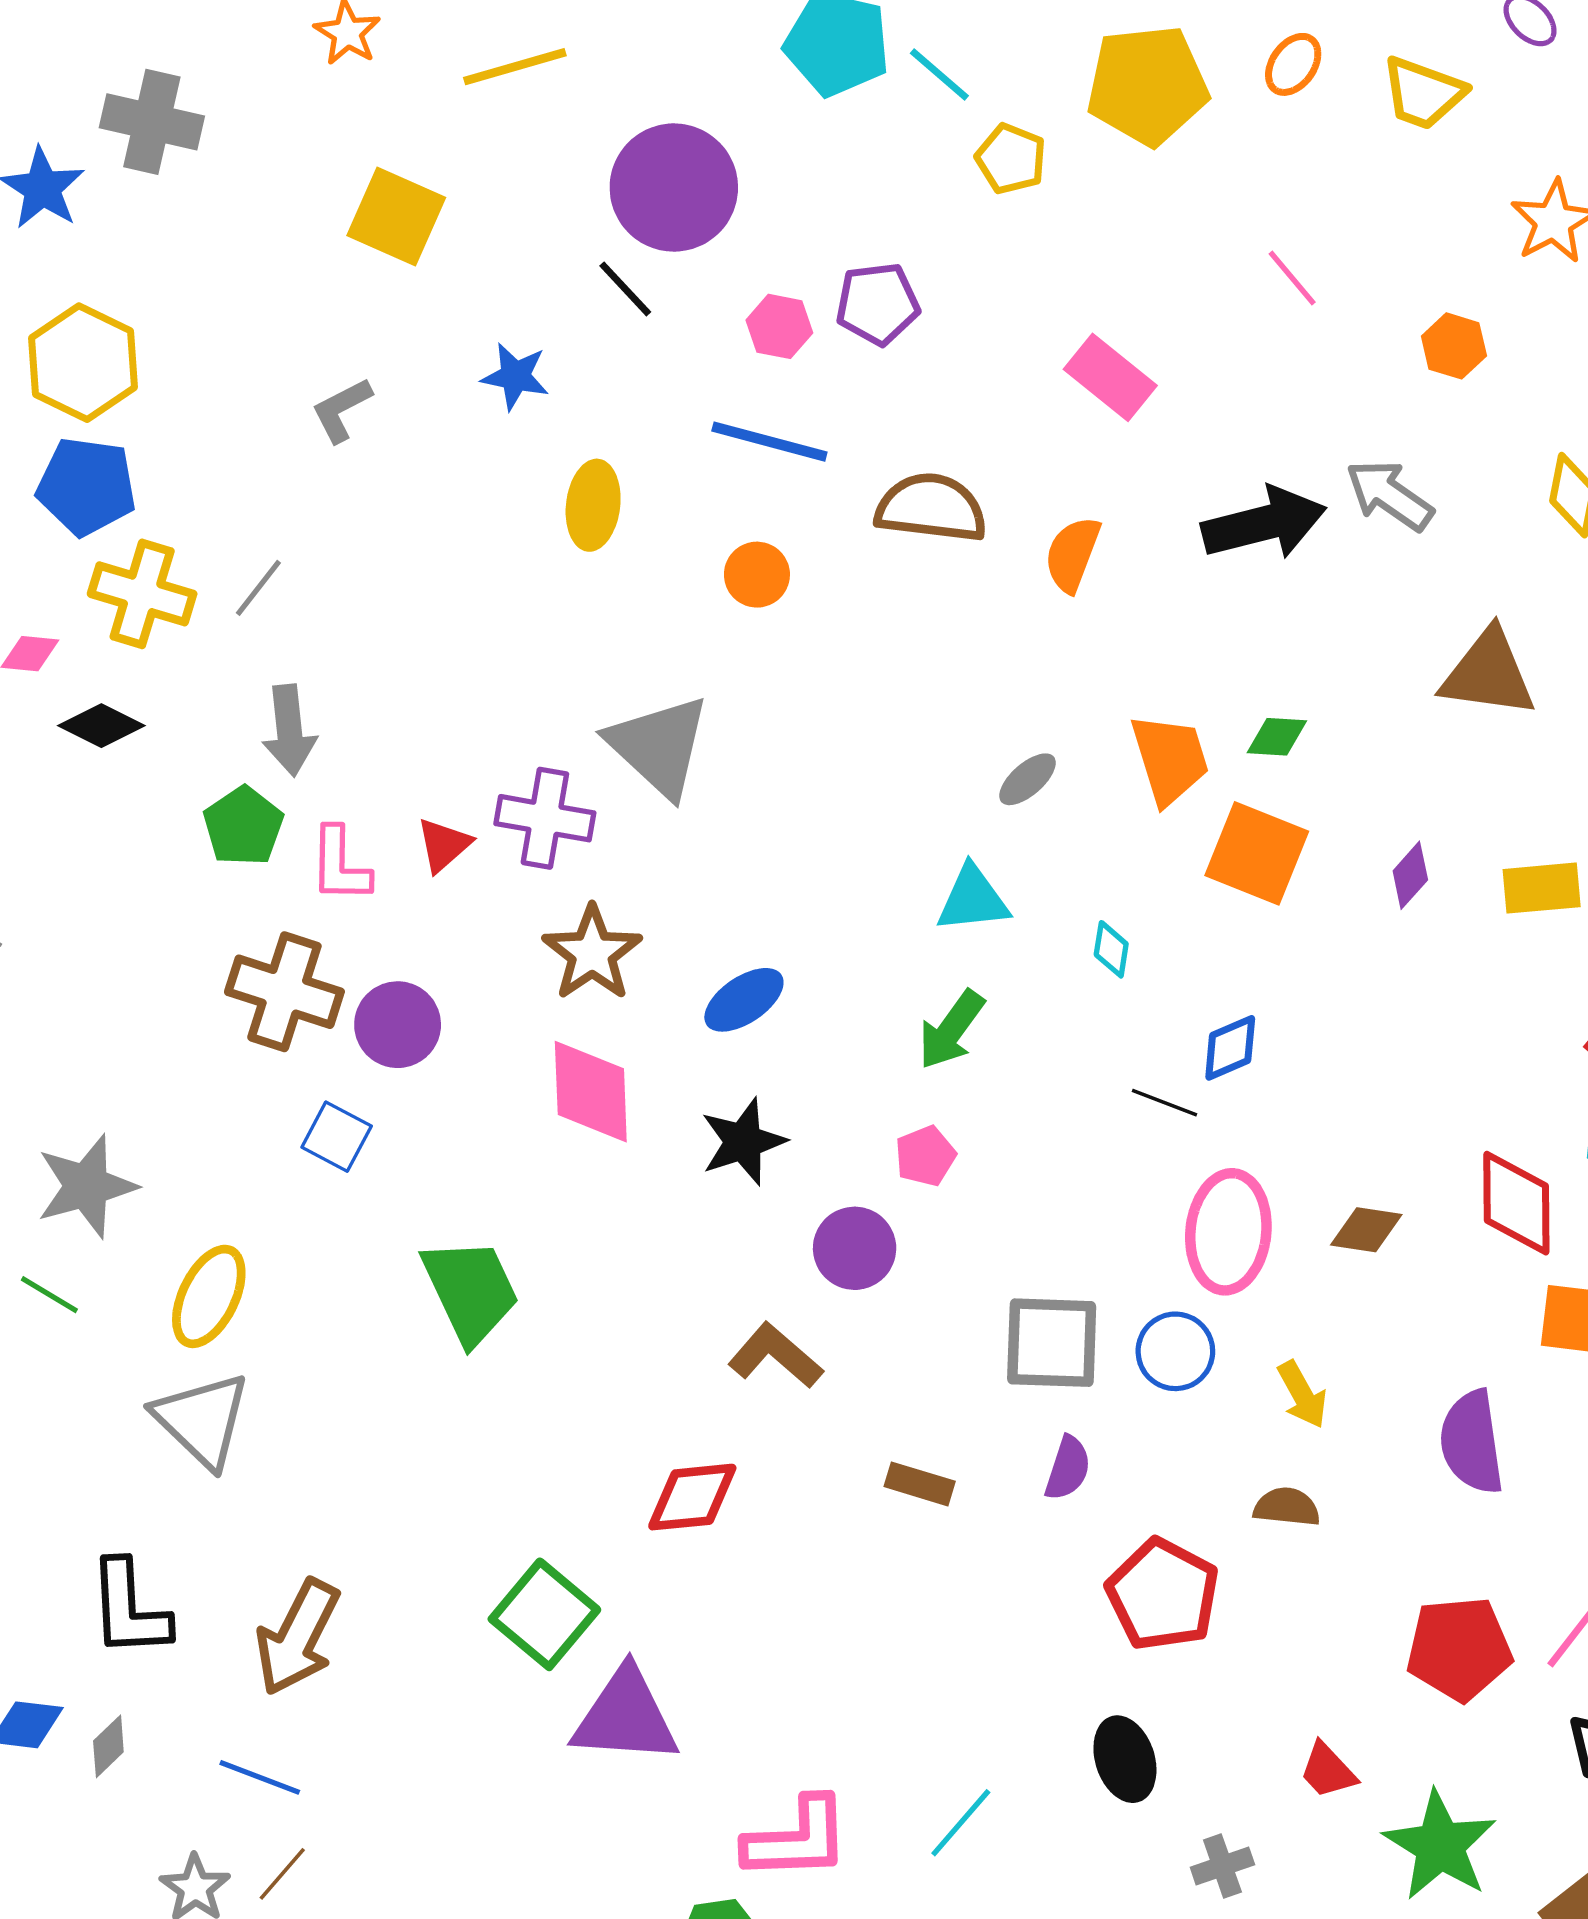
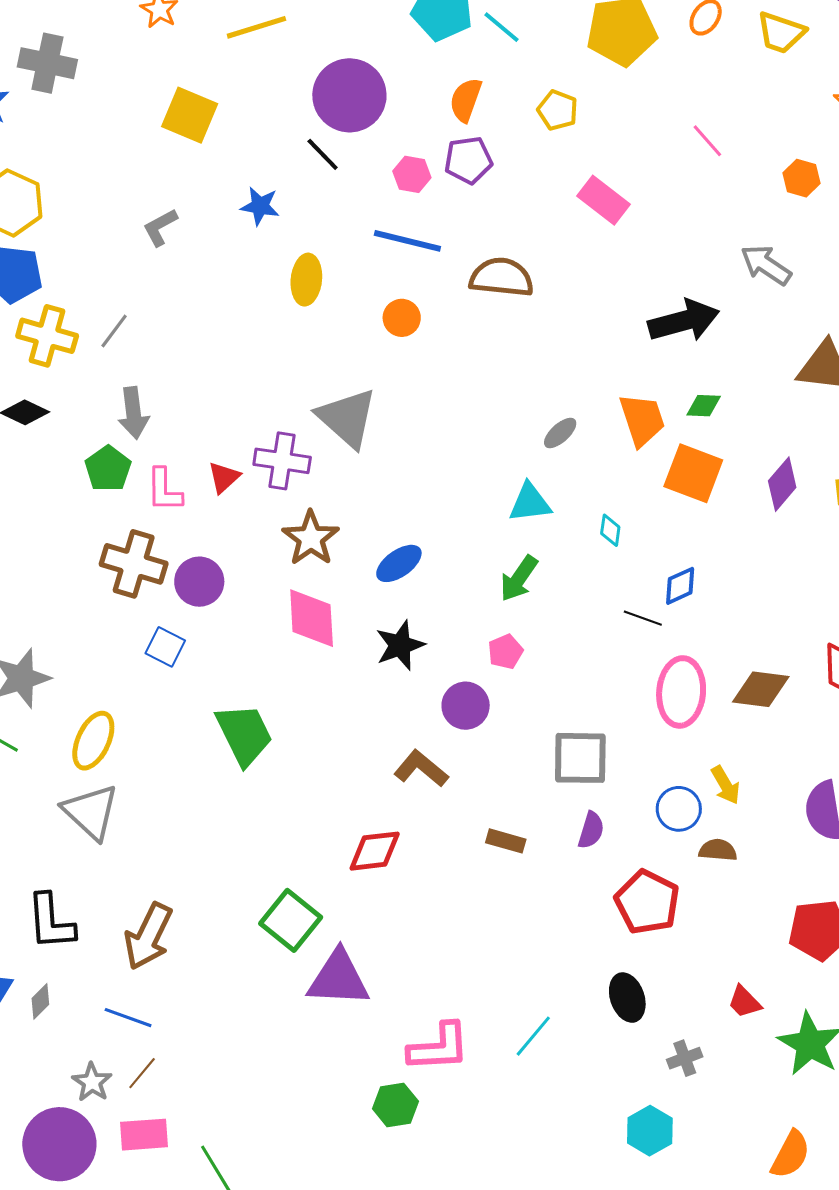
yellow pentagon: (1011, 159) -> (558, 110), moved
black arrow: (1264, 523) -> (684, 321), moved
orange semicircle: (1072, 554) -> (466, 100), moved
purple diamond: (1410, 875) -> (782, 484), size x1.4
brown diamond: (1366, 1230) -> (761, 689), size x1.4
blue circle: (1175, 1351) -> (679, 809), moved

